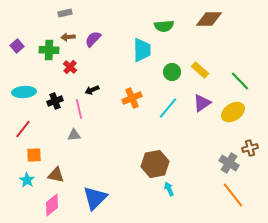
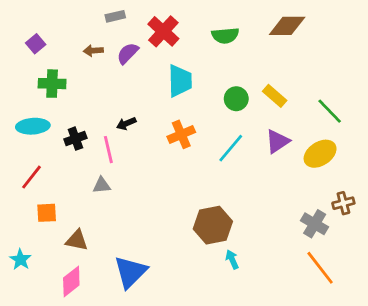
gray rectangle: (65, 13) -> (115, 16), moved
purple square: (17, 46) -> (36, 44), moved
green cross: (49, 50) -> (52, 84), moved
cyan trapezoid: (142, 50) -> (180, 81), moved
red cross: (70, 67) -> (163, 31), moved, size x1.6
cyan star: (27, 180) -> (20, 260), moved

